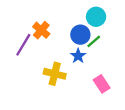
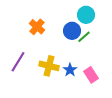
purple line: (23, 45) -> (18, 62), moved
blue star: (78, 56) -> (70, 70), moved

